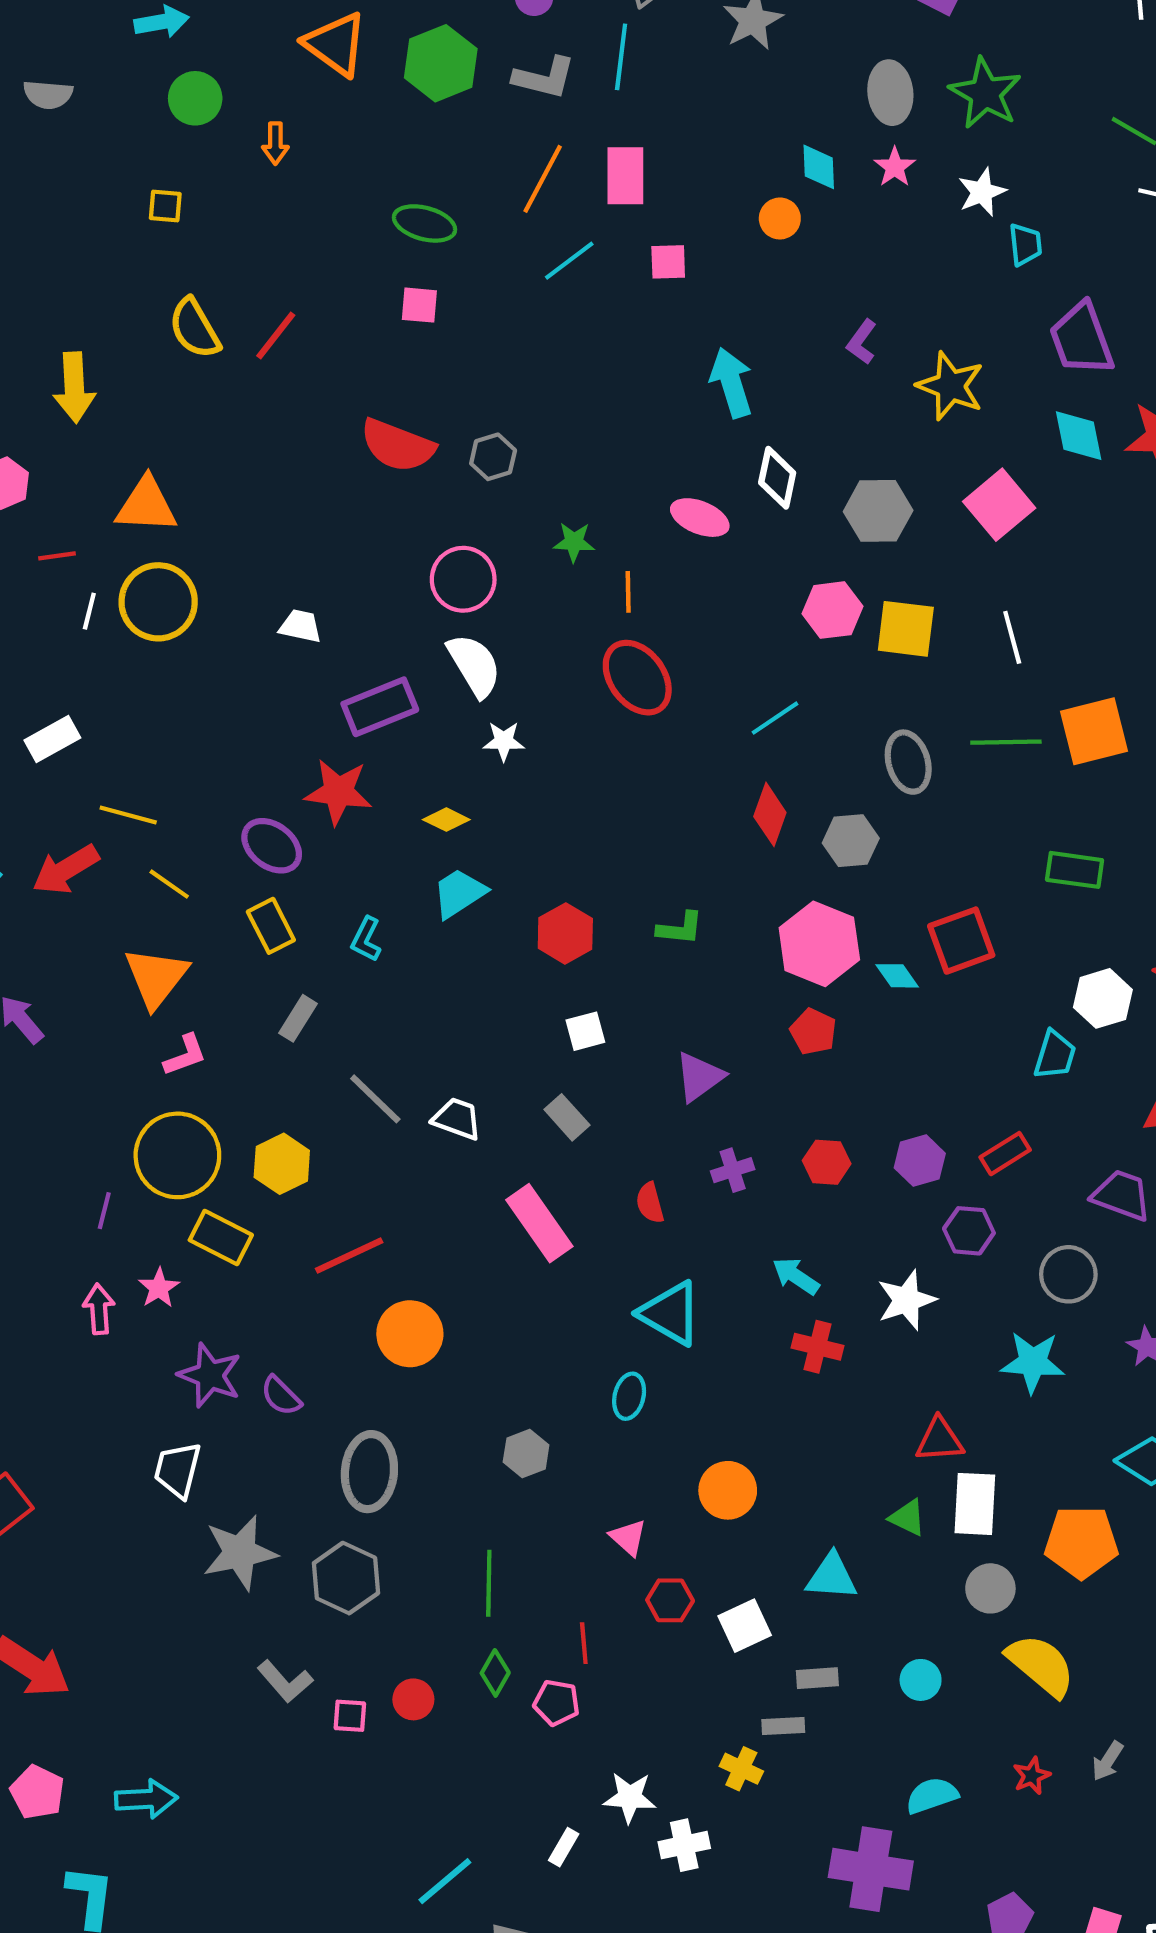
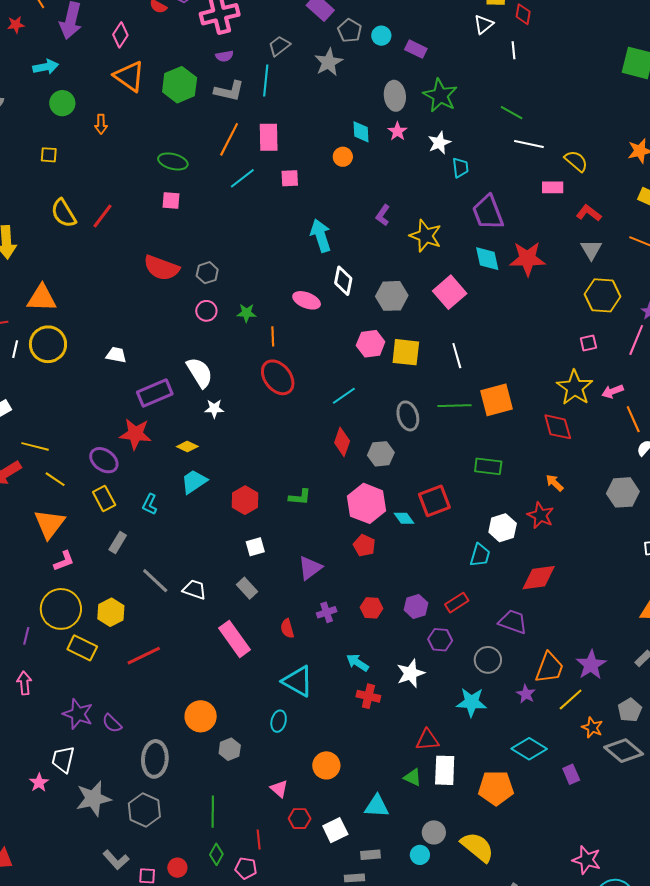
pink circle: (463, 579) -> (206, 311), moved, size x0.7
pink star: (159, 1288) -> (39, 783), moved
orange circle: (410, 1334) -> (201, 716), moved
gray circle: (990, 1588) -> (434, 832), moved

